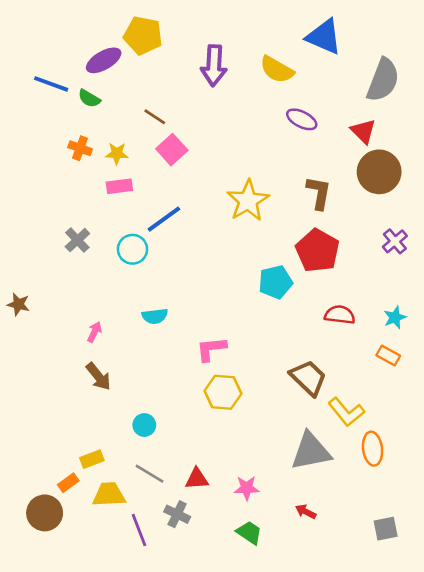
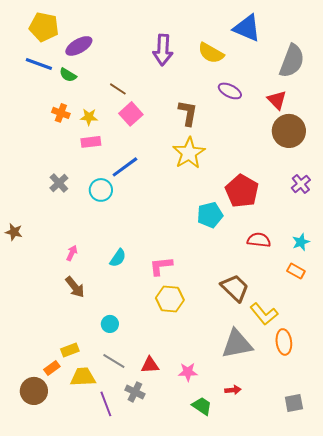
yellow pentagon: (143, 35) -> (44, 27), moved
brown L-shape: (319, 193) -> (188, 113), moved
cyan semicircle: (155, 316) -> (118, 258), moved, turned -48
red arrow: (306, 512) -> (233, 390), turned 147
green trapezoid: (249, 533) -> (202, 406), moved

